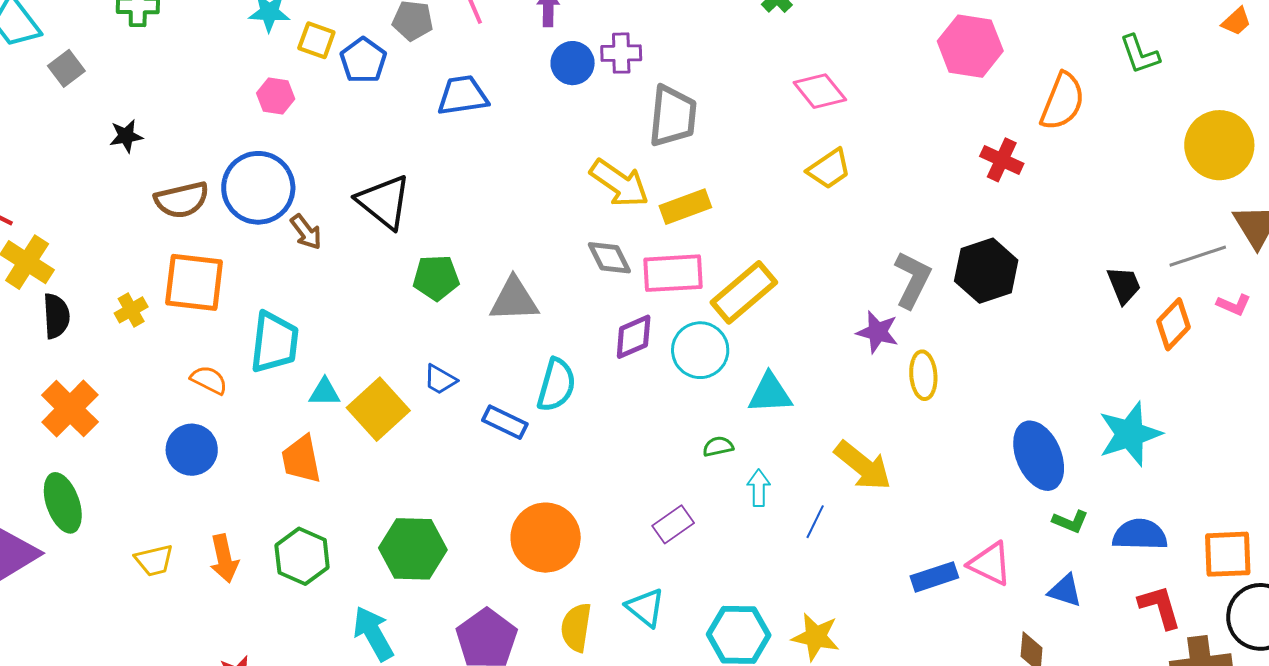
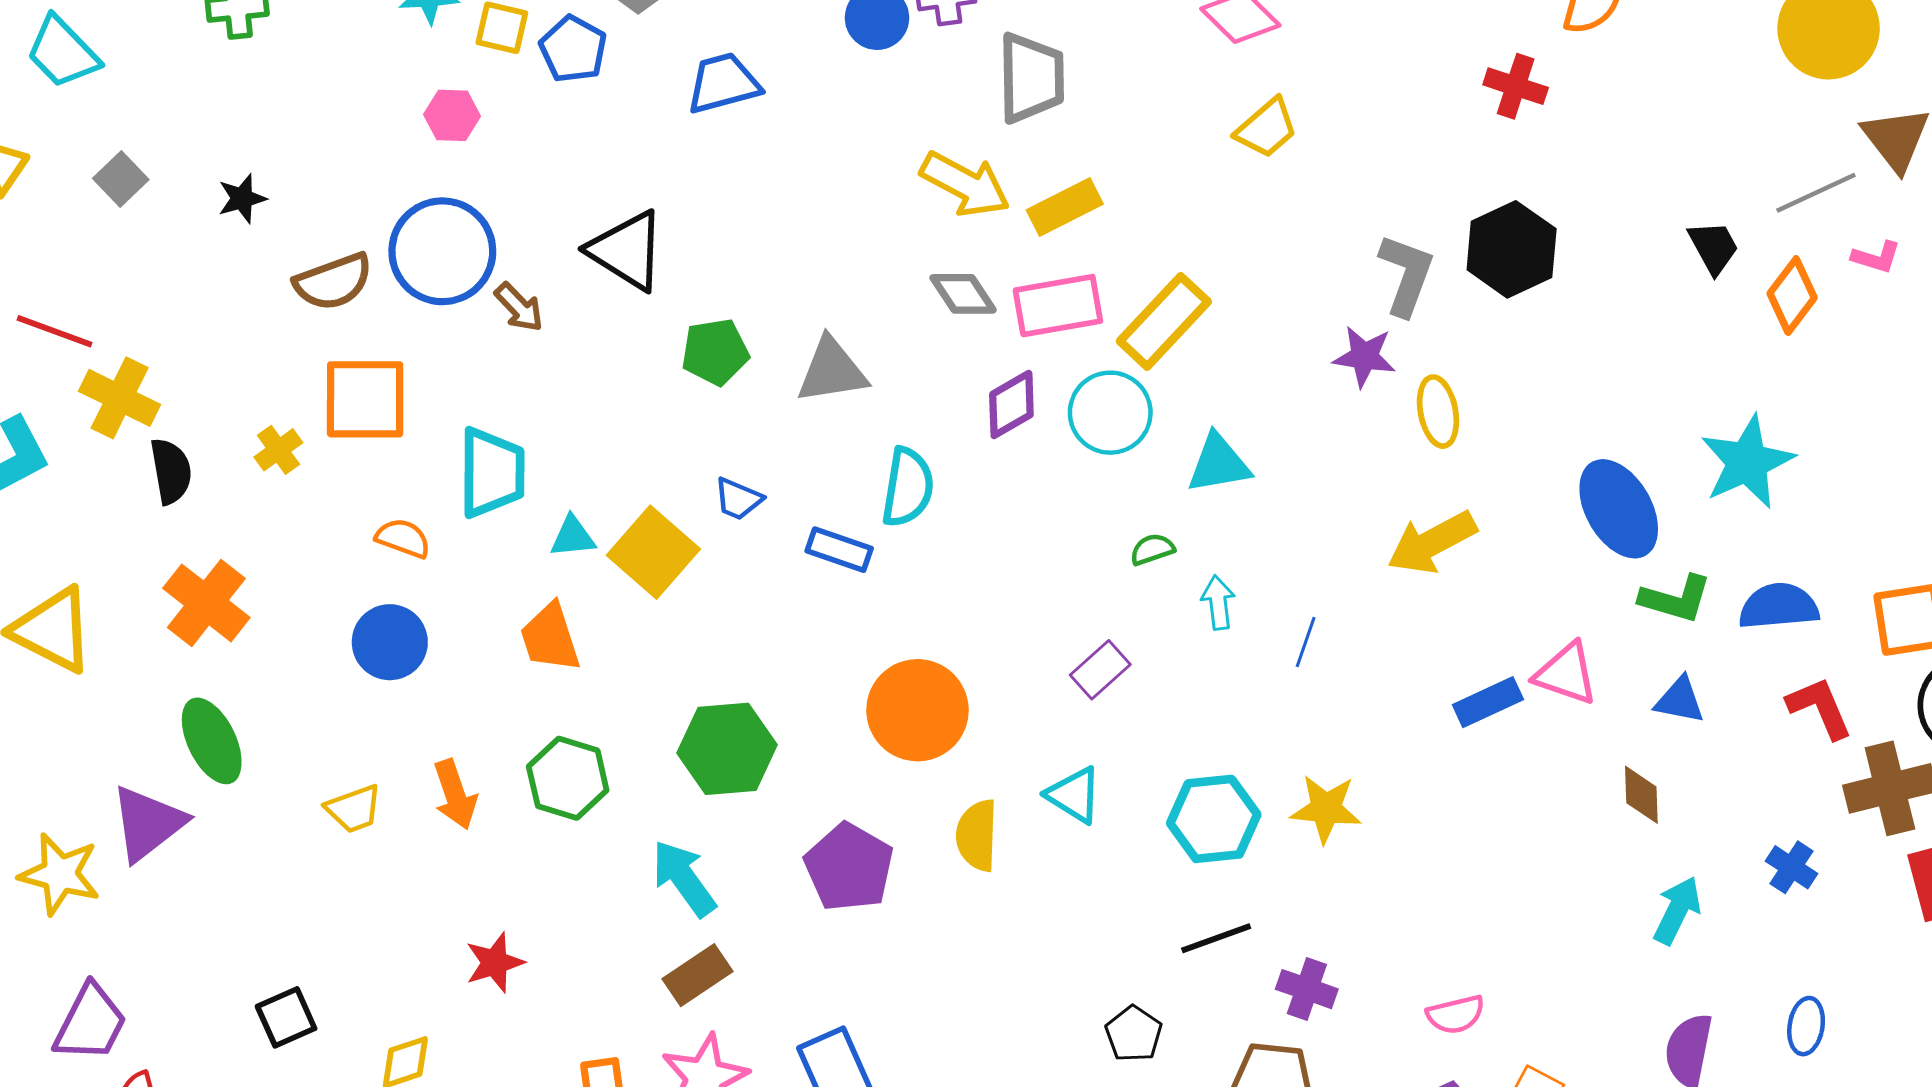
gray square: (66, 68) -> (121, 179), moved
yellow arrow: (863, 466) -> (1432, 542), moved, turned 120
green L-shape: (1070, 521) -> (1676, 599), size x1.4

